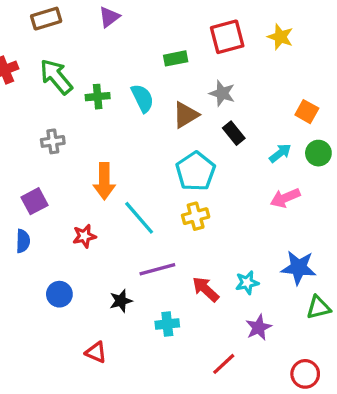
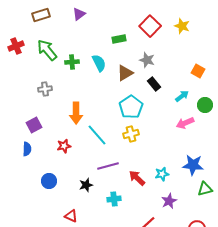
red square: (227, 37) -> (150, 26), turned -30
green circle: (318, 153) -> (205, 105), moved

